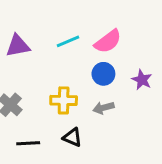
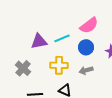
cyan line: (68, 41) -> (62, 38), moved
purple triangle: (18, 46) -> (39, 41), moved

